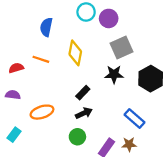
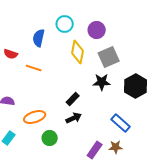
cyan circle: (86, 12) -> (65, 24), moved
yellow diamond: (75, 53) -> (78, 52), moved
red semicircle: (16, 68) -> (11, 54), moved, turned -144
green circle: (77, 137) -> (50, 138), moved

